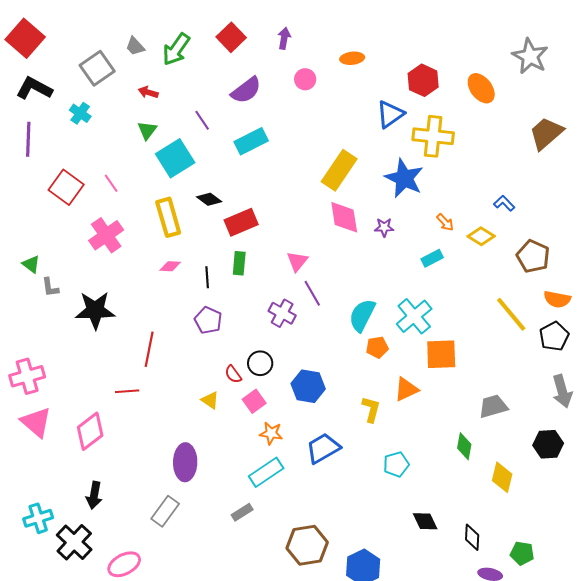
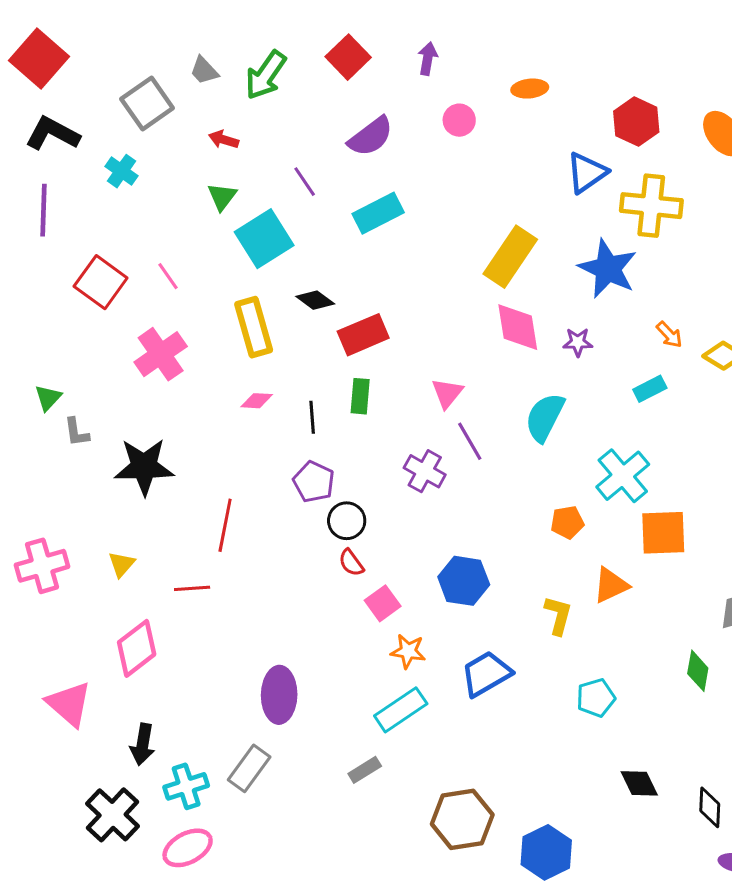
green triangle: (31, 264) -> (48, 398), turned 36
cyan semicircle: (362, 315) -> (545, 417), moved
black circle: (260, 363) -> (347, 521), moved
yellow triangle: (210, 400) -> (122, 564), moved, turned 36
pink triangle: (36, 422) -> (69, 704), moved
cyan cross: (38, 518) -> (186, 786), moved

